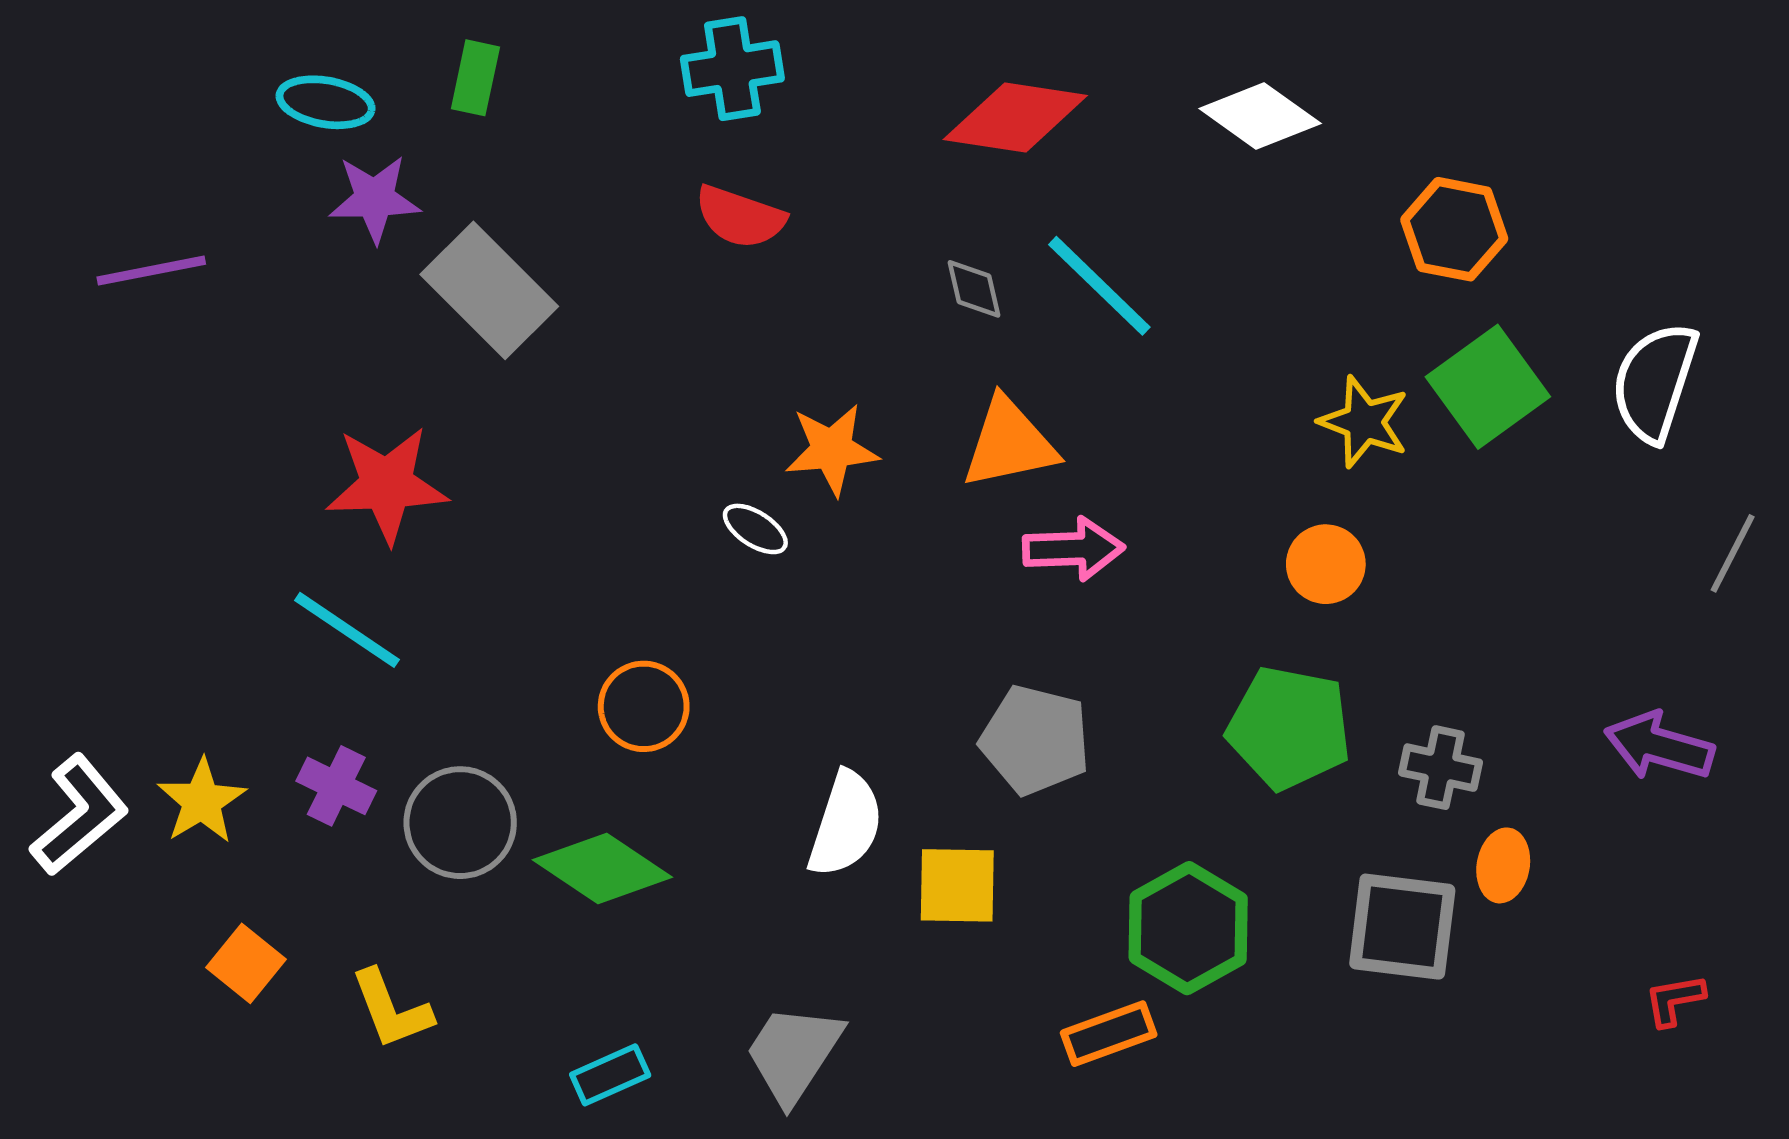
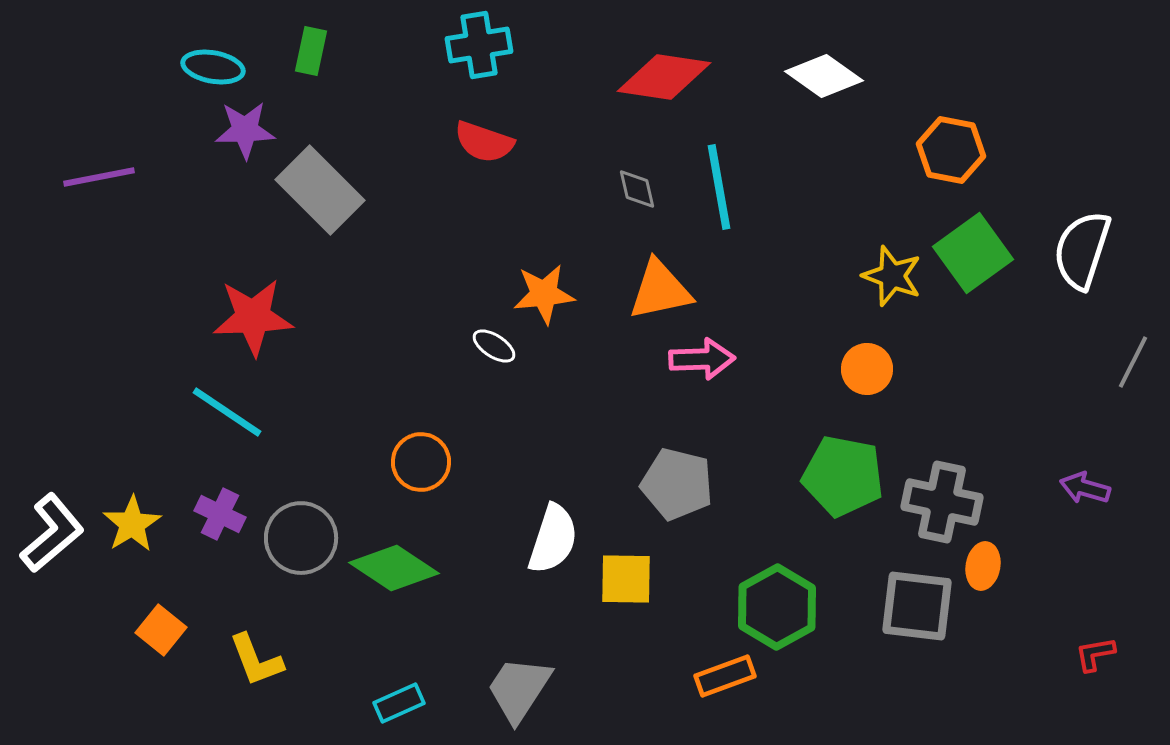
cyan line: (1099, 286) -> (719, 187), turned 36
purple arrow: (1659, 746) -> (1085, 488), size x0.7
gray cross: (1440, 768) -> (942, 502), size x1.5

